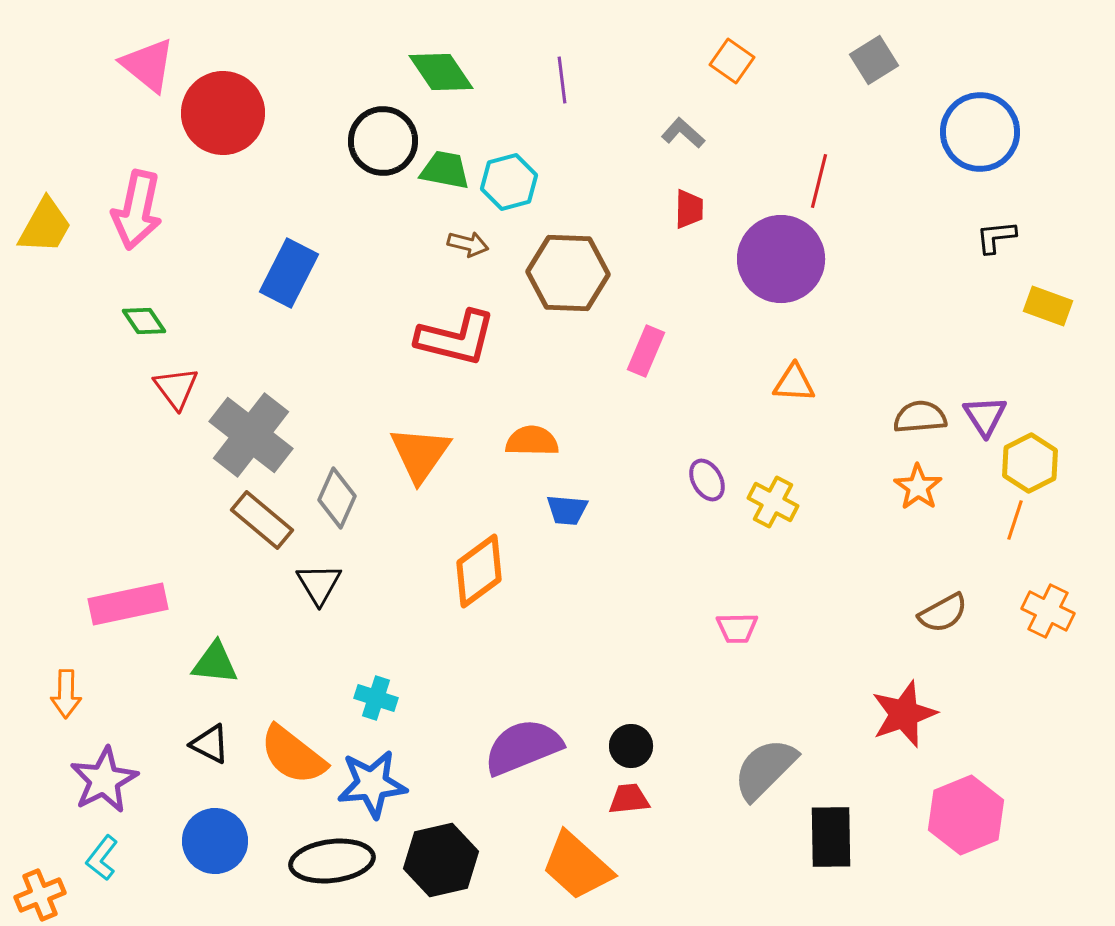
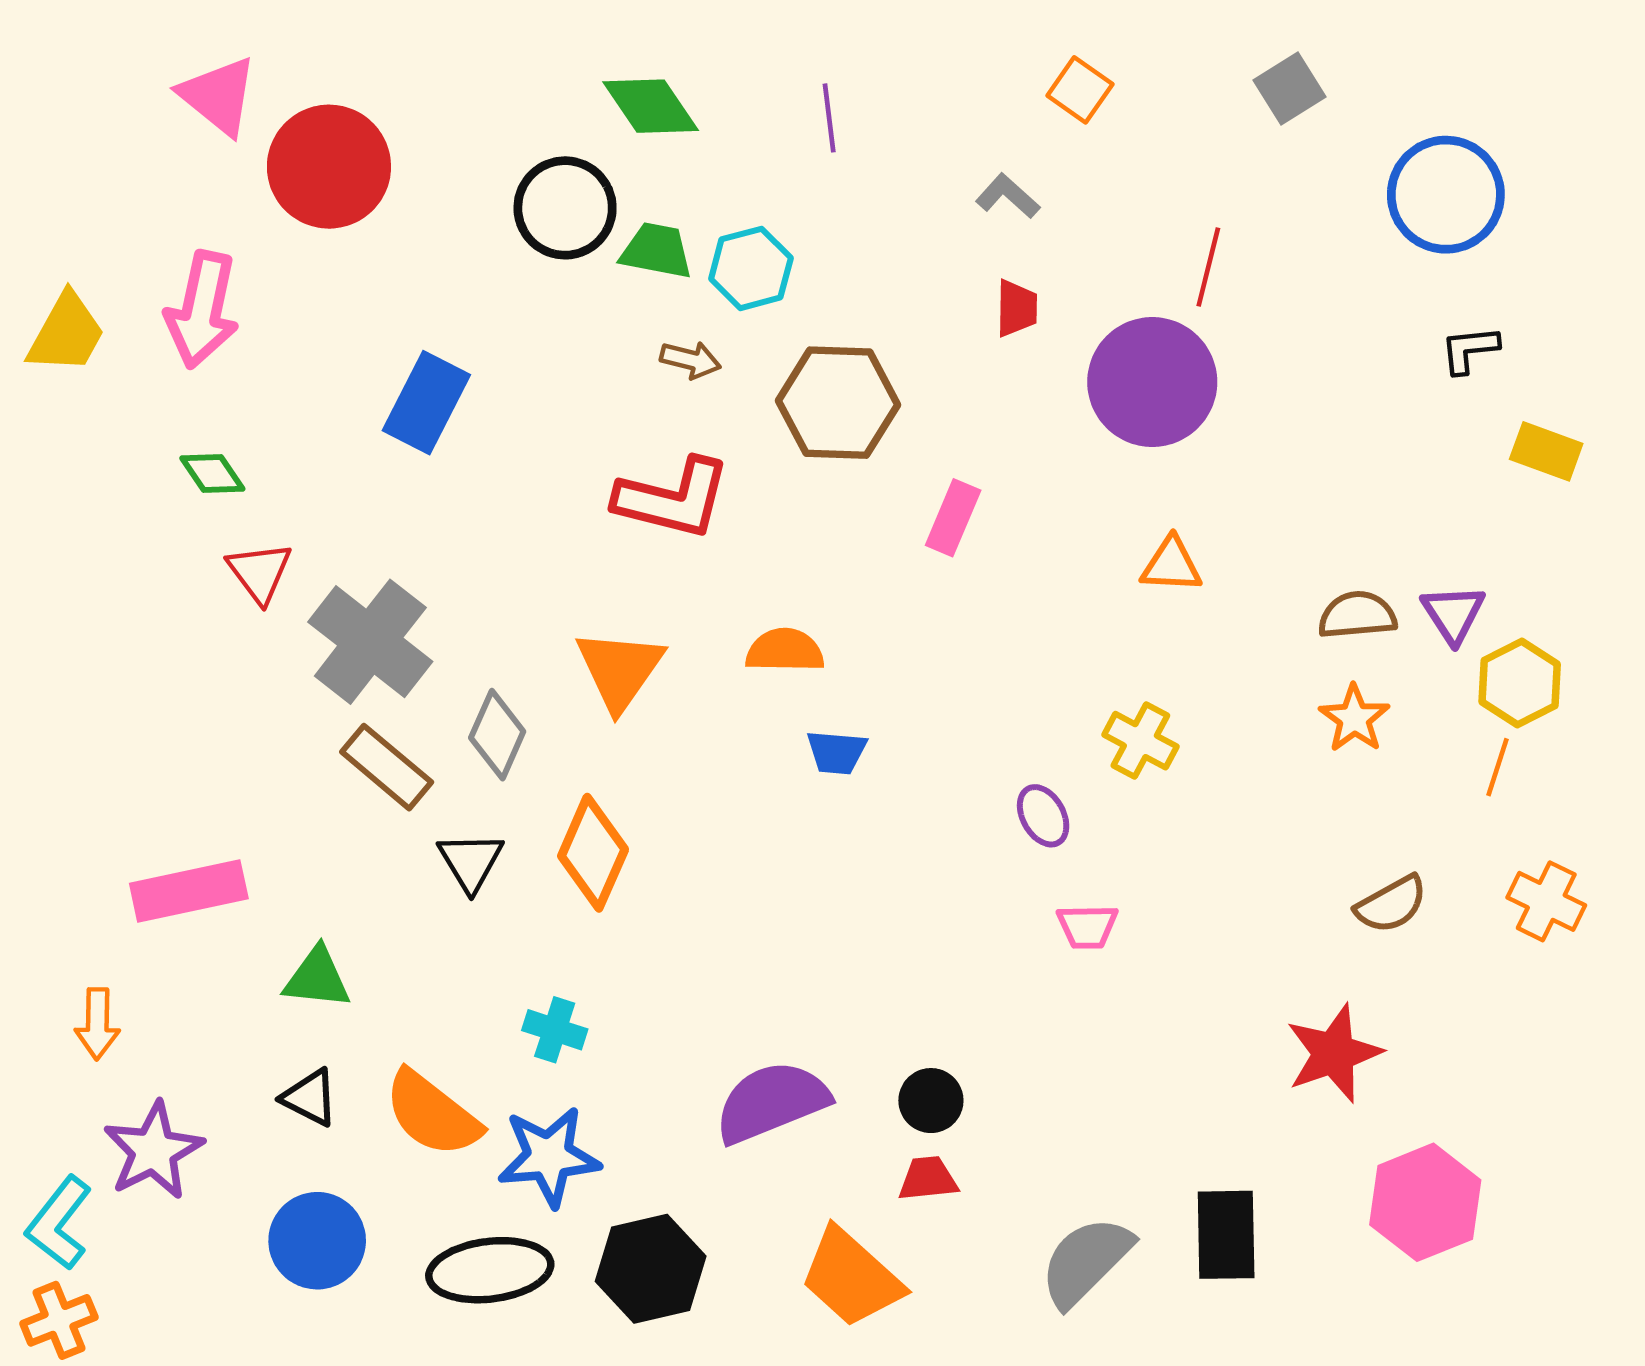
purple ellipse: (707, 480) -> (1043, 816), moved
orange diamond: (479, 571) -> (593, 853), moved, turned -30
gray semicircle: (765, 769) -> (1086, 1261), moved
cyan L-shape: (102, 858) -> (59, 1223), moved, size x1.4

